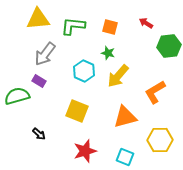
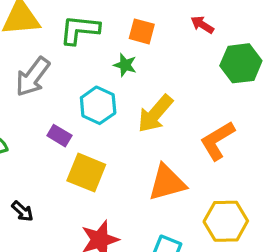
green star: (108, 53) -> (125, 65), moved
purple rectangle: (39, 81) -> (59, 136), moved

